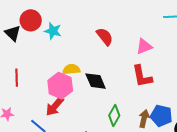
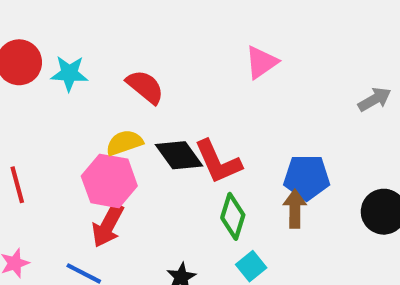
red semicircle: (105, 37) -> (145, 87), moved
red L-shape: (142, 76) -> (218, 162), moved
blue pentagon: (161, 116) -> (307, 177), moved

